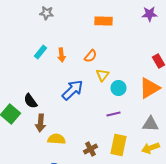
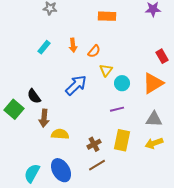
orange arrow: (61, 55) -> (73, 45), moved

